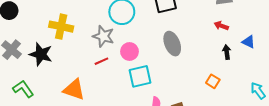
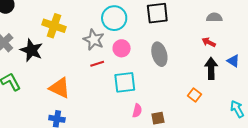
pink circle: (129, 51) -> (122, 48), moved
black arrow: (227, 52) -> (211, 68), size x1.5
red line: (101, 61) -> (97, 64), moved

